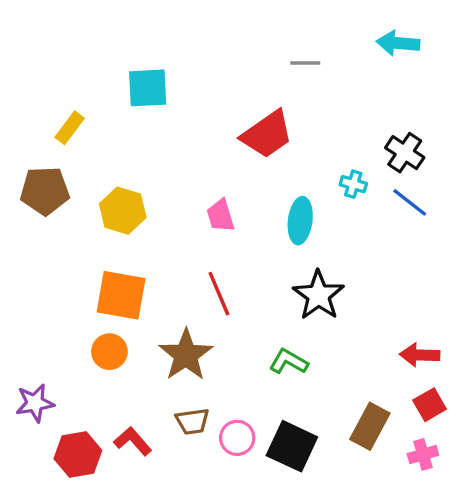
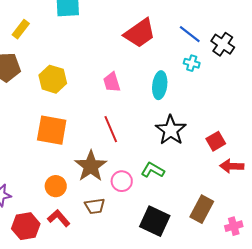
blue line: (410, 202) -> (190, 34), moved
orange circle: (109, 352) -> (56, 186), moved
red square: (430, 405) -> (216, 141), moved
pink circle: (237, 438) -> (122, 181), moved

